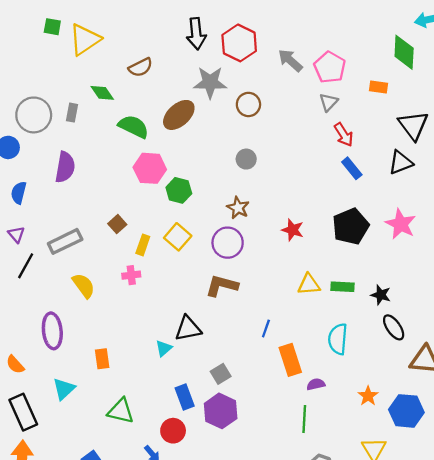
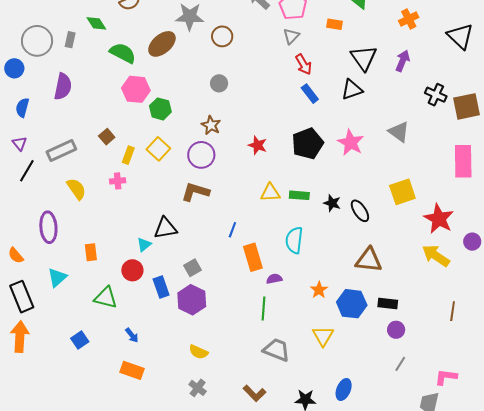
black ellipse: (394, 327) -> (360, 211), moved
red circle: (173, 431) -> (132, 270), moved

